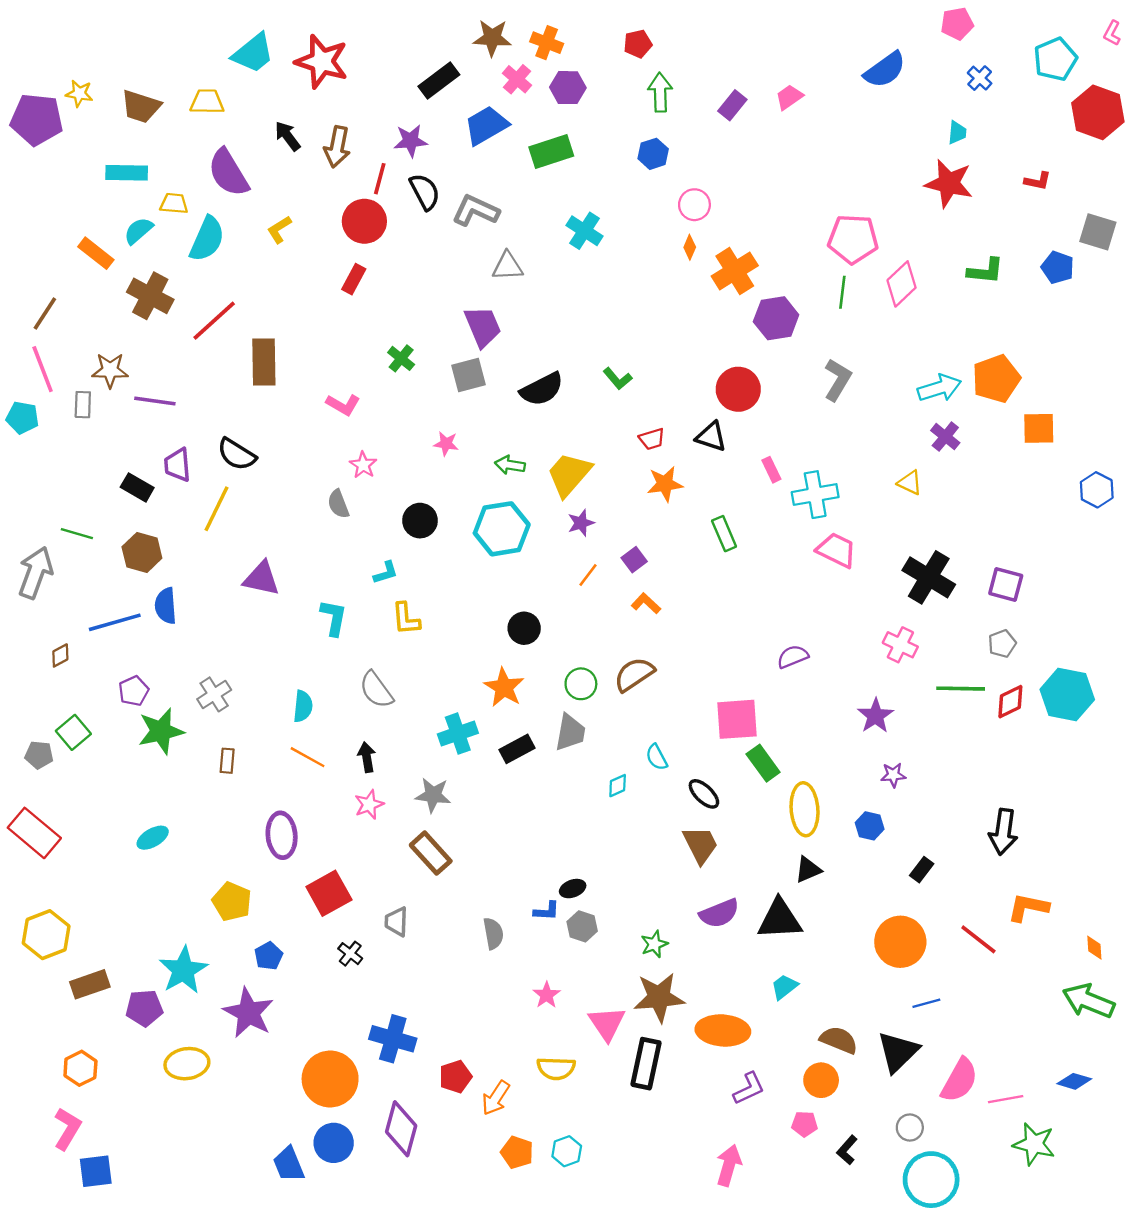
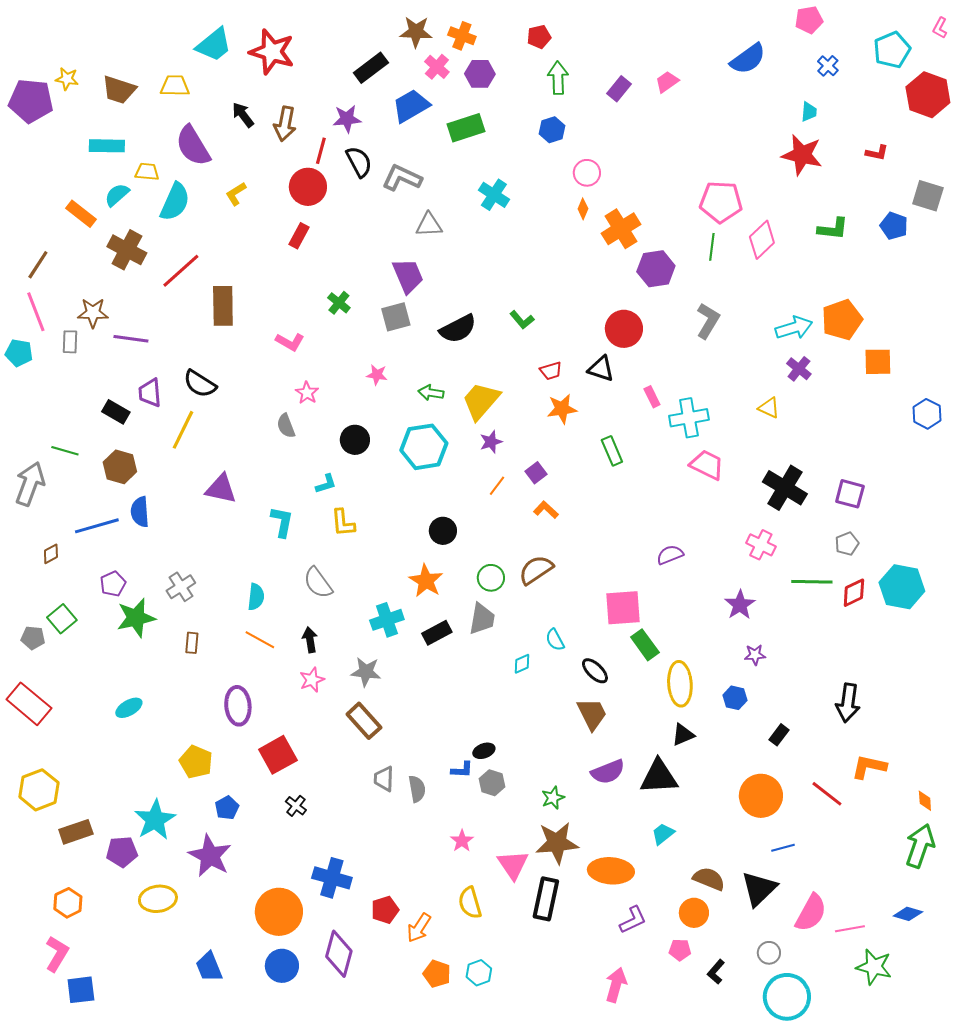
gray trapezoid: (396, 922) -> (384, 779), moved
green arrow: (1088, 1001) -> (920, 846), turned 87
yellow semicircle: (556, 1068) -> (470, 903), turned 72
blue trapezoid: (289, 1164) -> (209, 967), moved

